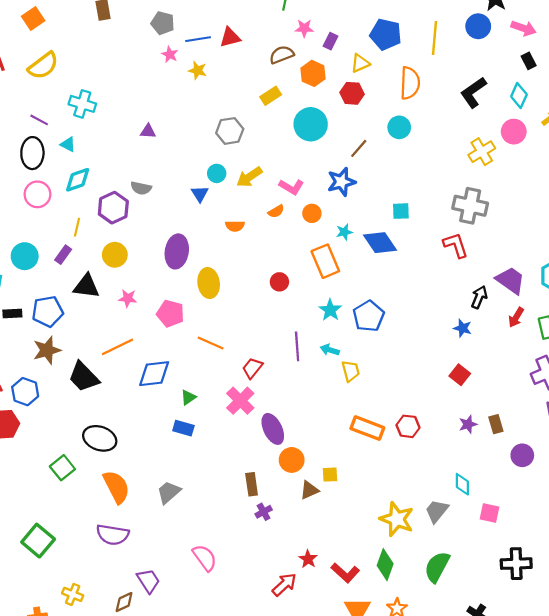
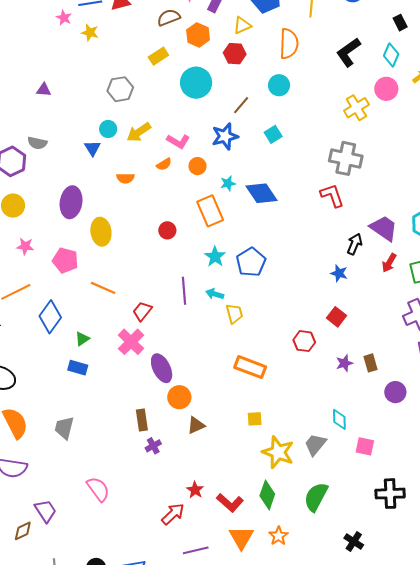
cyan square: (401, 211) -> (273, 134), moved, turned -30
blue diamond: (154, 374) -> (50, 317), turned -48
red hexagon: (408, 426) -> (304, 341), moved
yellow square: (330, 475) -> (255, 419), moved
gray trapezoid: (169, 492) -> (64, 428), turned -35

